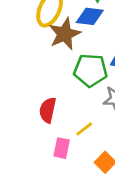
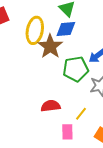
red semicircle: (48, 110) -> (51, 106), turned 84

